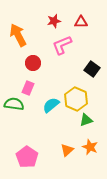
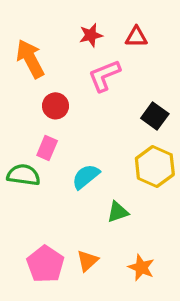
yellow hexagon: (76, 99) -> (155, 166), moved
green triangle: (86, 120) -> (118, 212), moved
orange star: (90, 147) -> (141, 267), moved
orange triangle: (67, 150) -> (87, 261), moved

